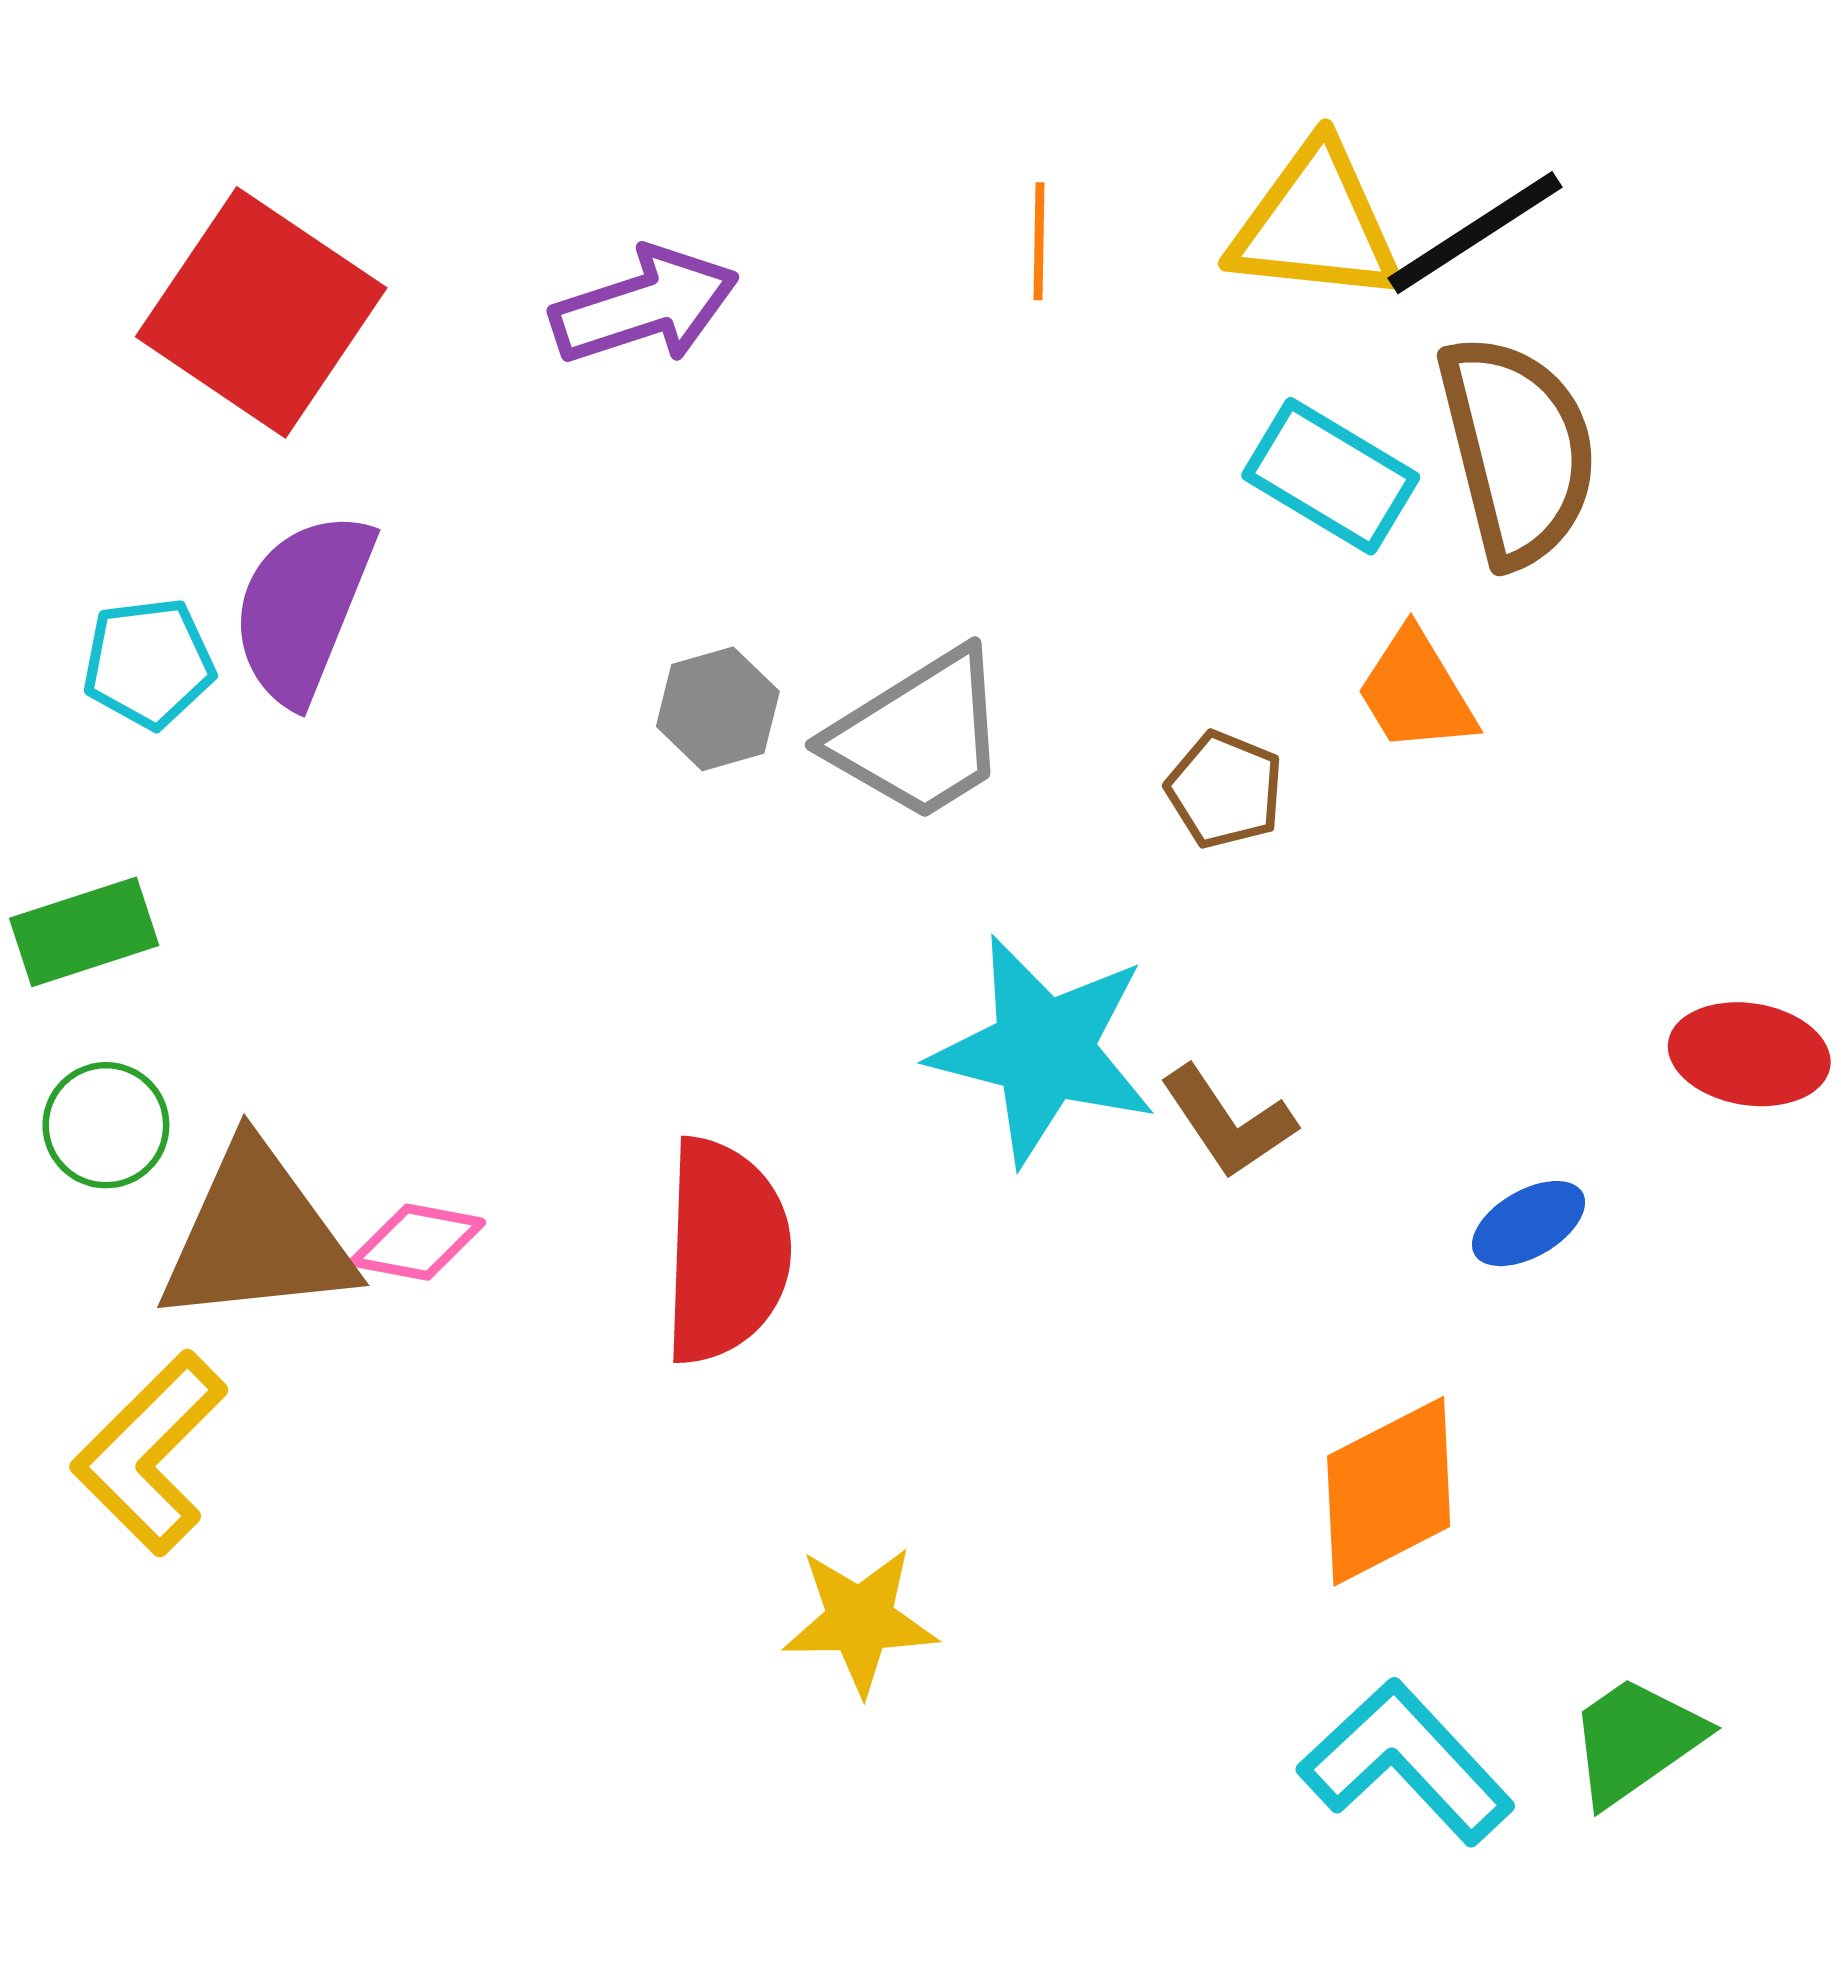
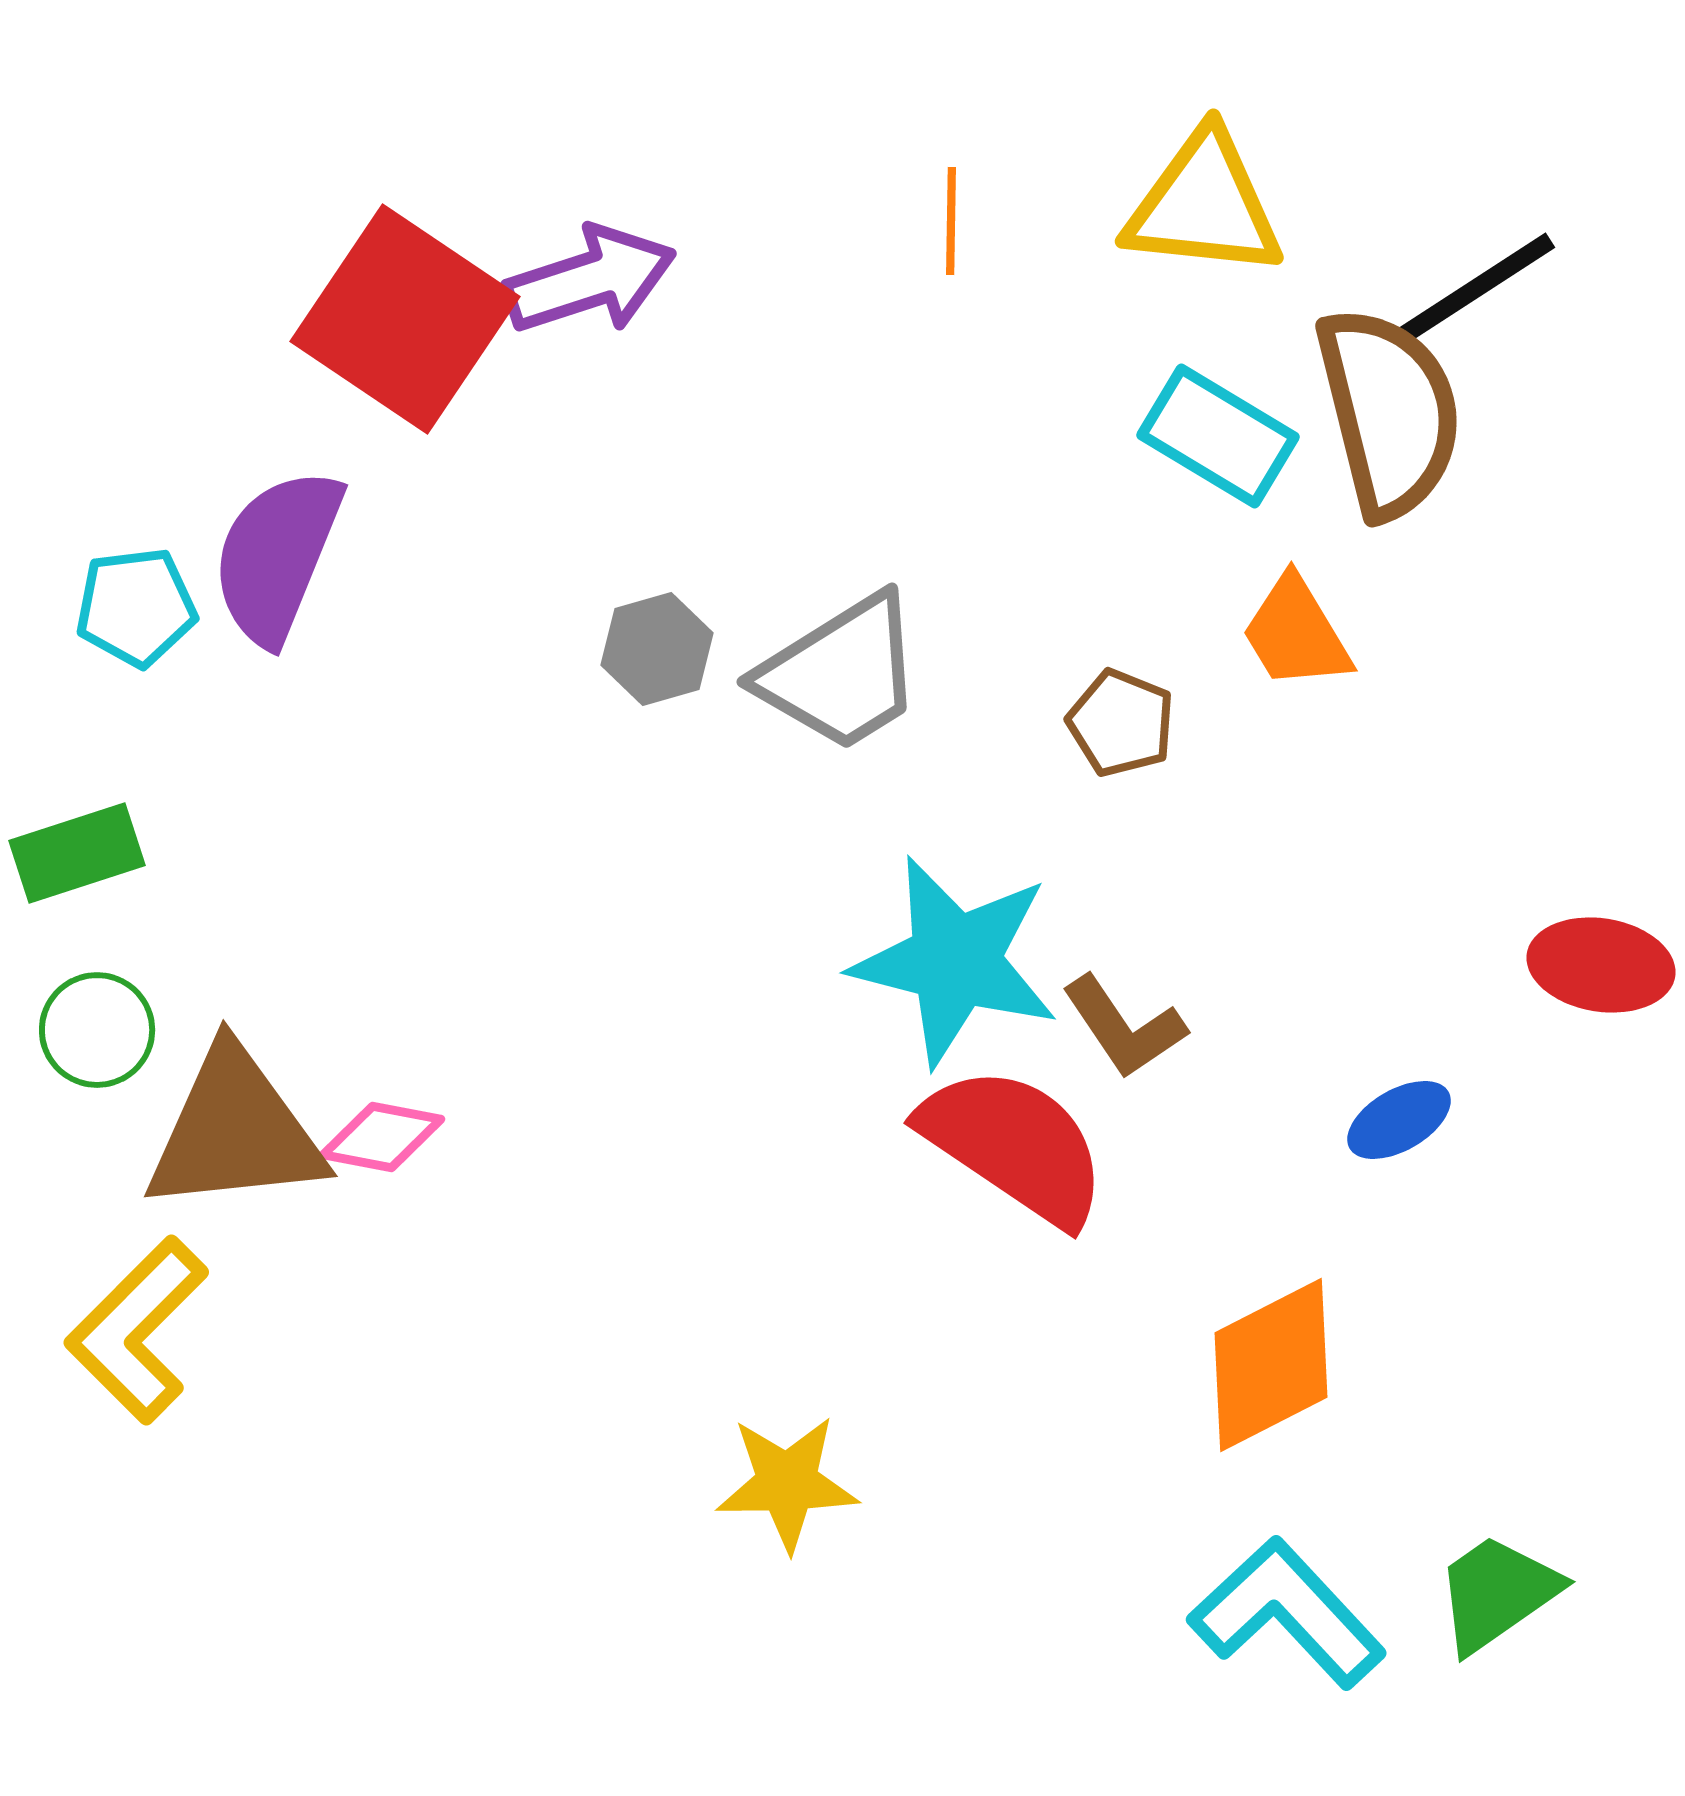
black line: (1475, 233) -> (1475, 289), moved
red square: (261, 312) -> (405, 319), moved
red semicircle: (725, 1251) -> (1014, 1145), moved, turned -58

